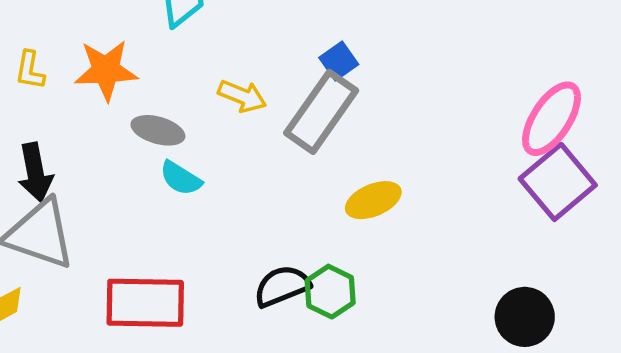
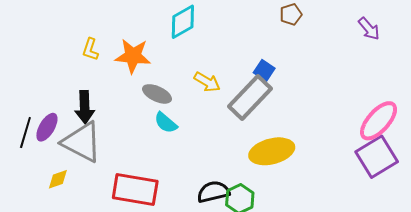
blue square: (339, 61) -> (264, 70), turned -30
yellow ellipse: (373, 200) -> (272, 151), size x1.4

